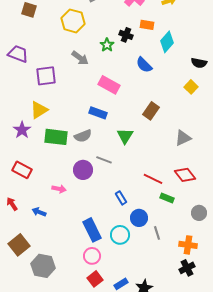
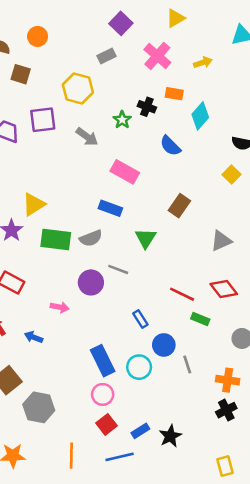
purple square: (46, 76) -> (43, 120), moved

